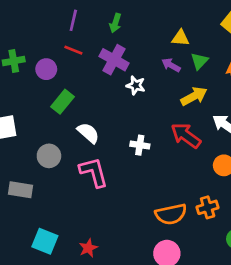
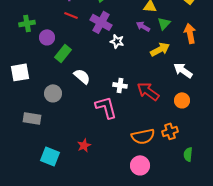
purple circle: (46, 69) -> (47, 37), moved
red arrow: (186, 136) -> (148, 91), moved
pink L-shape: (94, 172) -> (106, 107), moved
red star: (88, 248) -> (84, 145), moved

